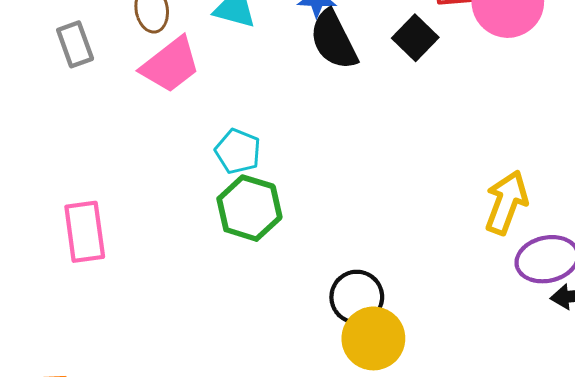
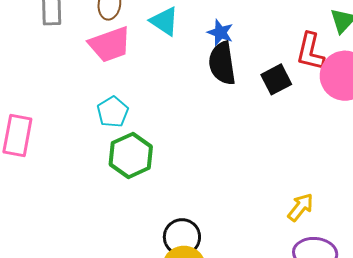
cyan pentagon: (238, 151) -> (113, 112), moved
yellow arrow: (506, 202) -> (301, 207), size x0.7

